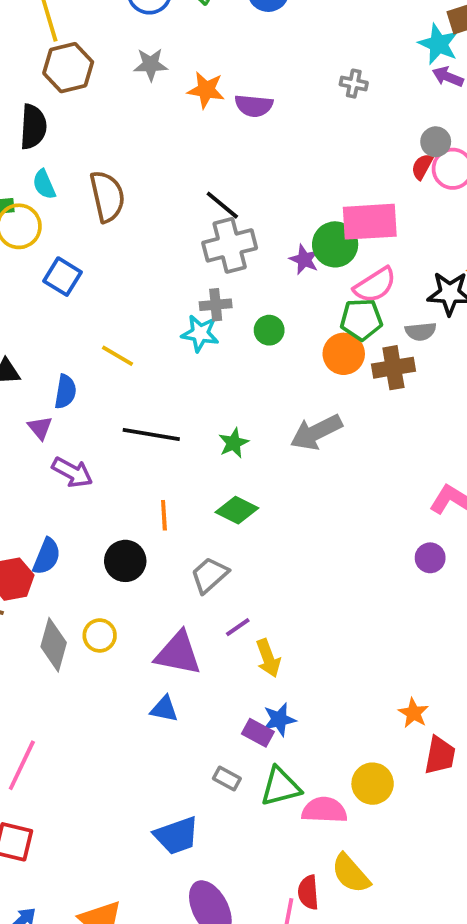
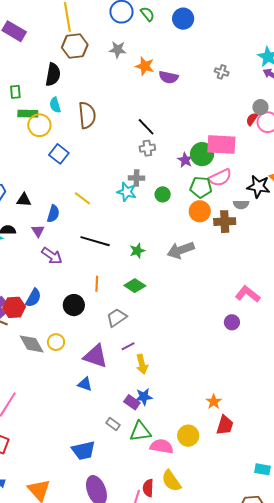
gray cross: (230, 245) -> (147, 148), size x0.6
green pentagon: (361, 319) -> (201, 187), moved
gray diamond: (54, 645) -> (32, 344), turned -52

